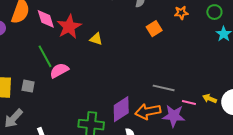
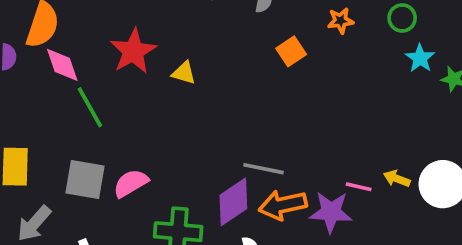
pink diamond: (46, 19) -> (62, 65), moved
pink semicircle: (59, 70) -> (131, 183), moved
gray square: (28, 86) -> (85, 179), moved, size x1.6
gray line: (164, 88) -> (264, 169), moved

